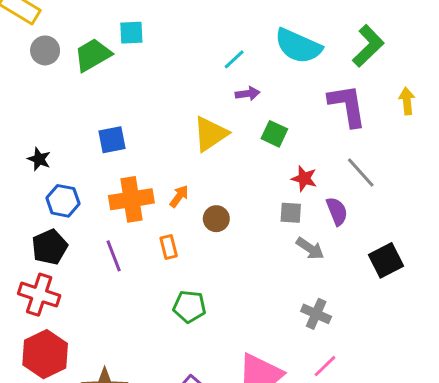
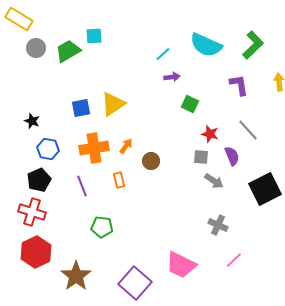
purple L-shape: (347, 106) -> (239, 85), size x0.7
yellow triangle: (210, 134) -> (113, 104), moved
black square: (386, 260) -> (265, 189), size x1.4
green pentagon: (189, 307) -> (102, 227), moved
pink line: (325, 366) -> (234, 260), moved

